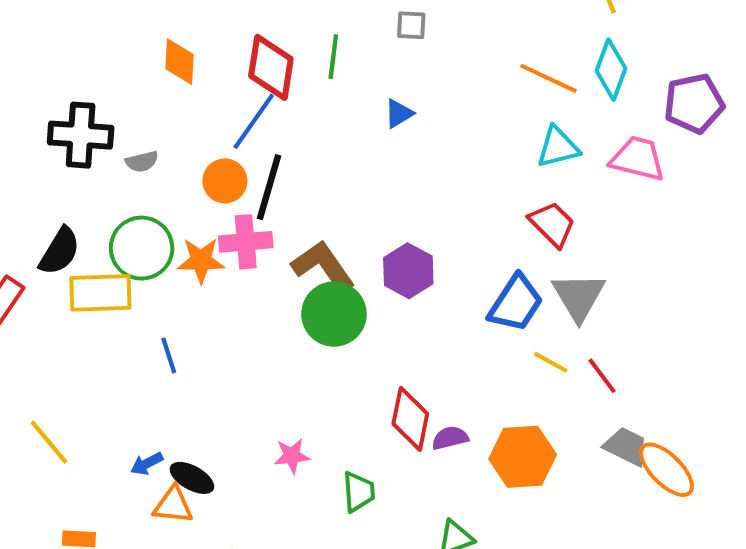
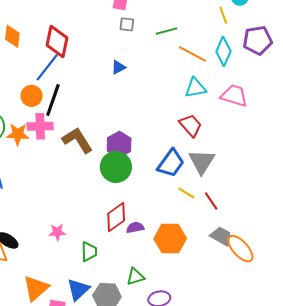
green line: (333, 57) -> (166, 31), moved, turned 65
purple pentagon: (694, 103) -> (258, 40), moved
green circle: (334, 314) -> (116, 167), moved
red diamond: (410, 419) -> (116, 217), turned 40

